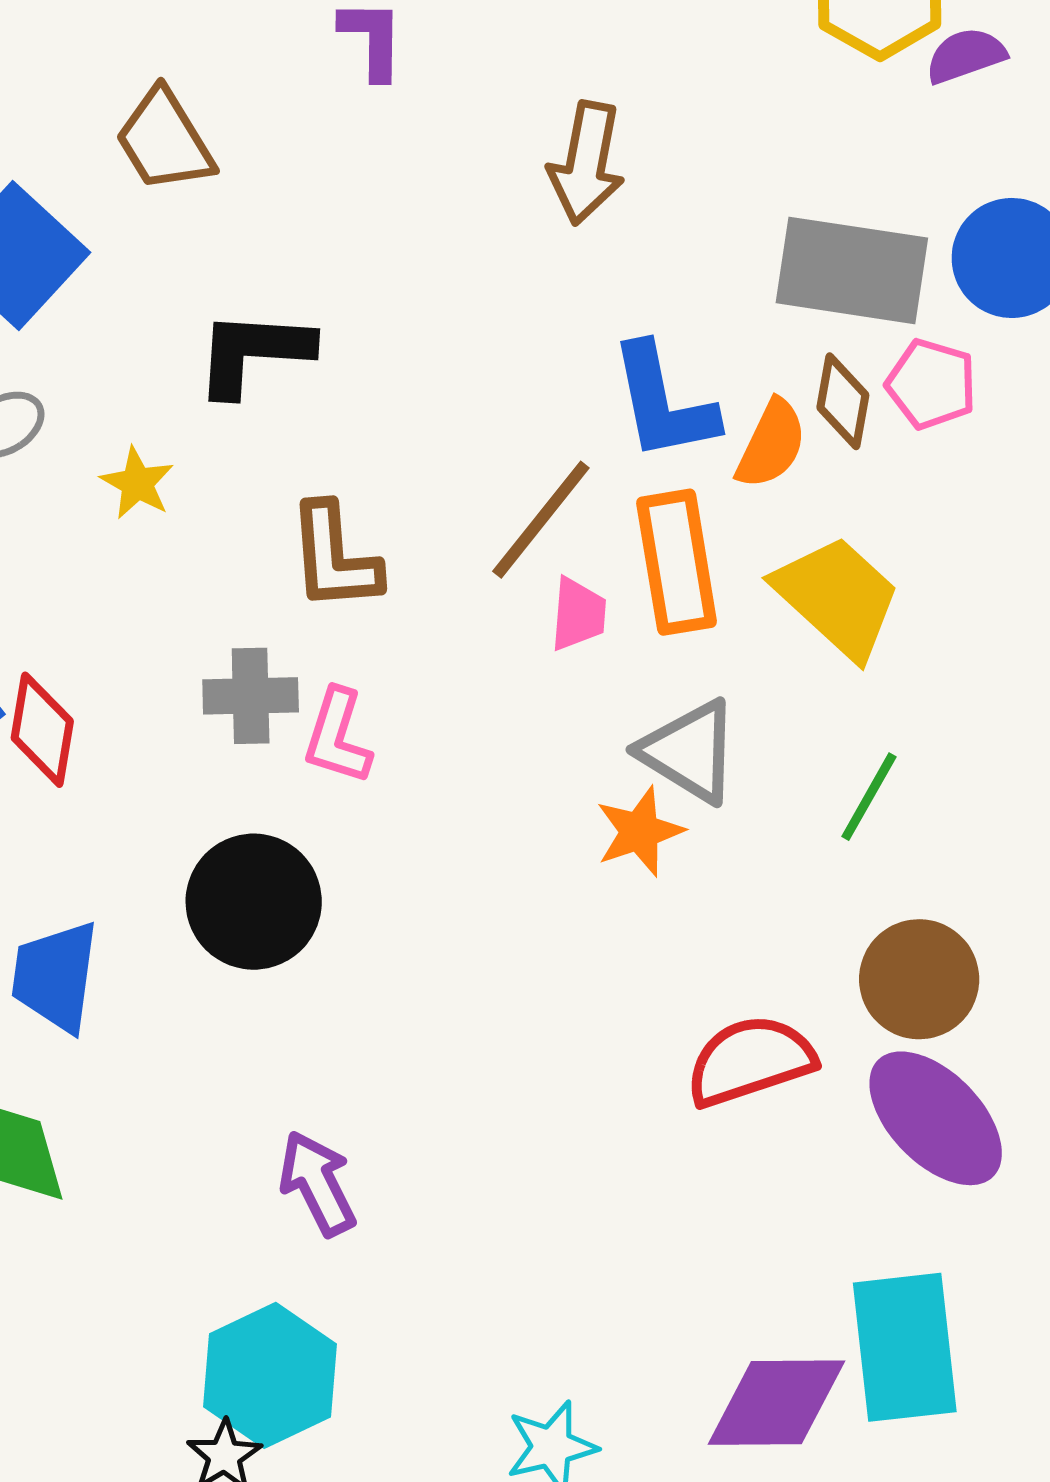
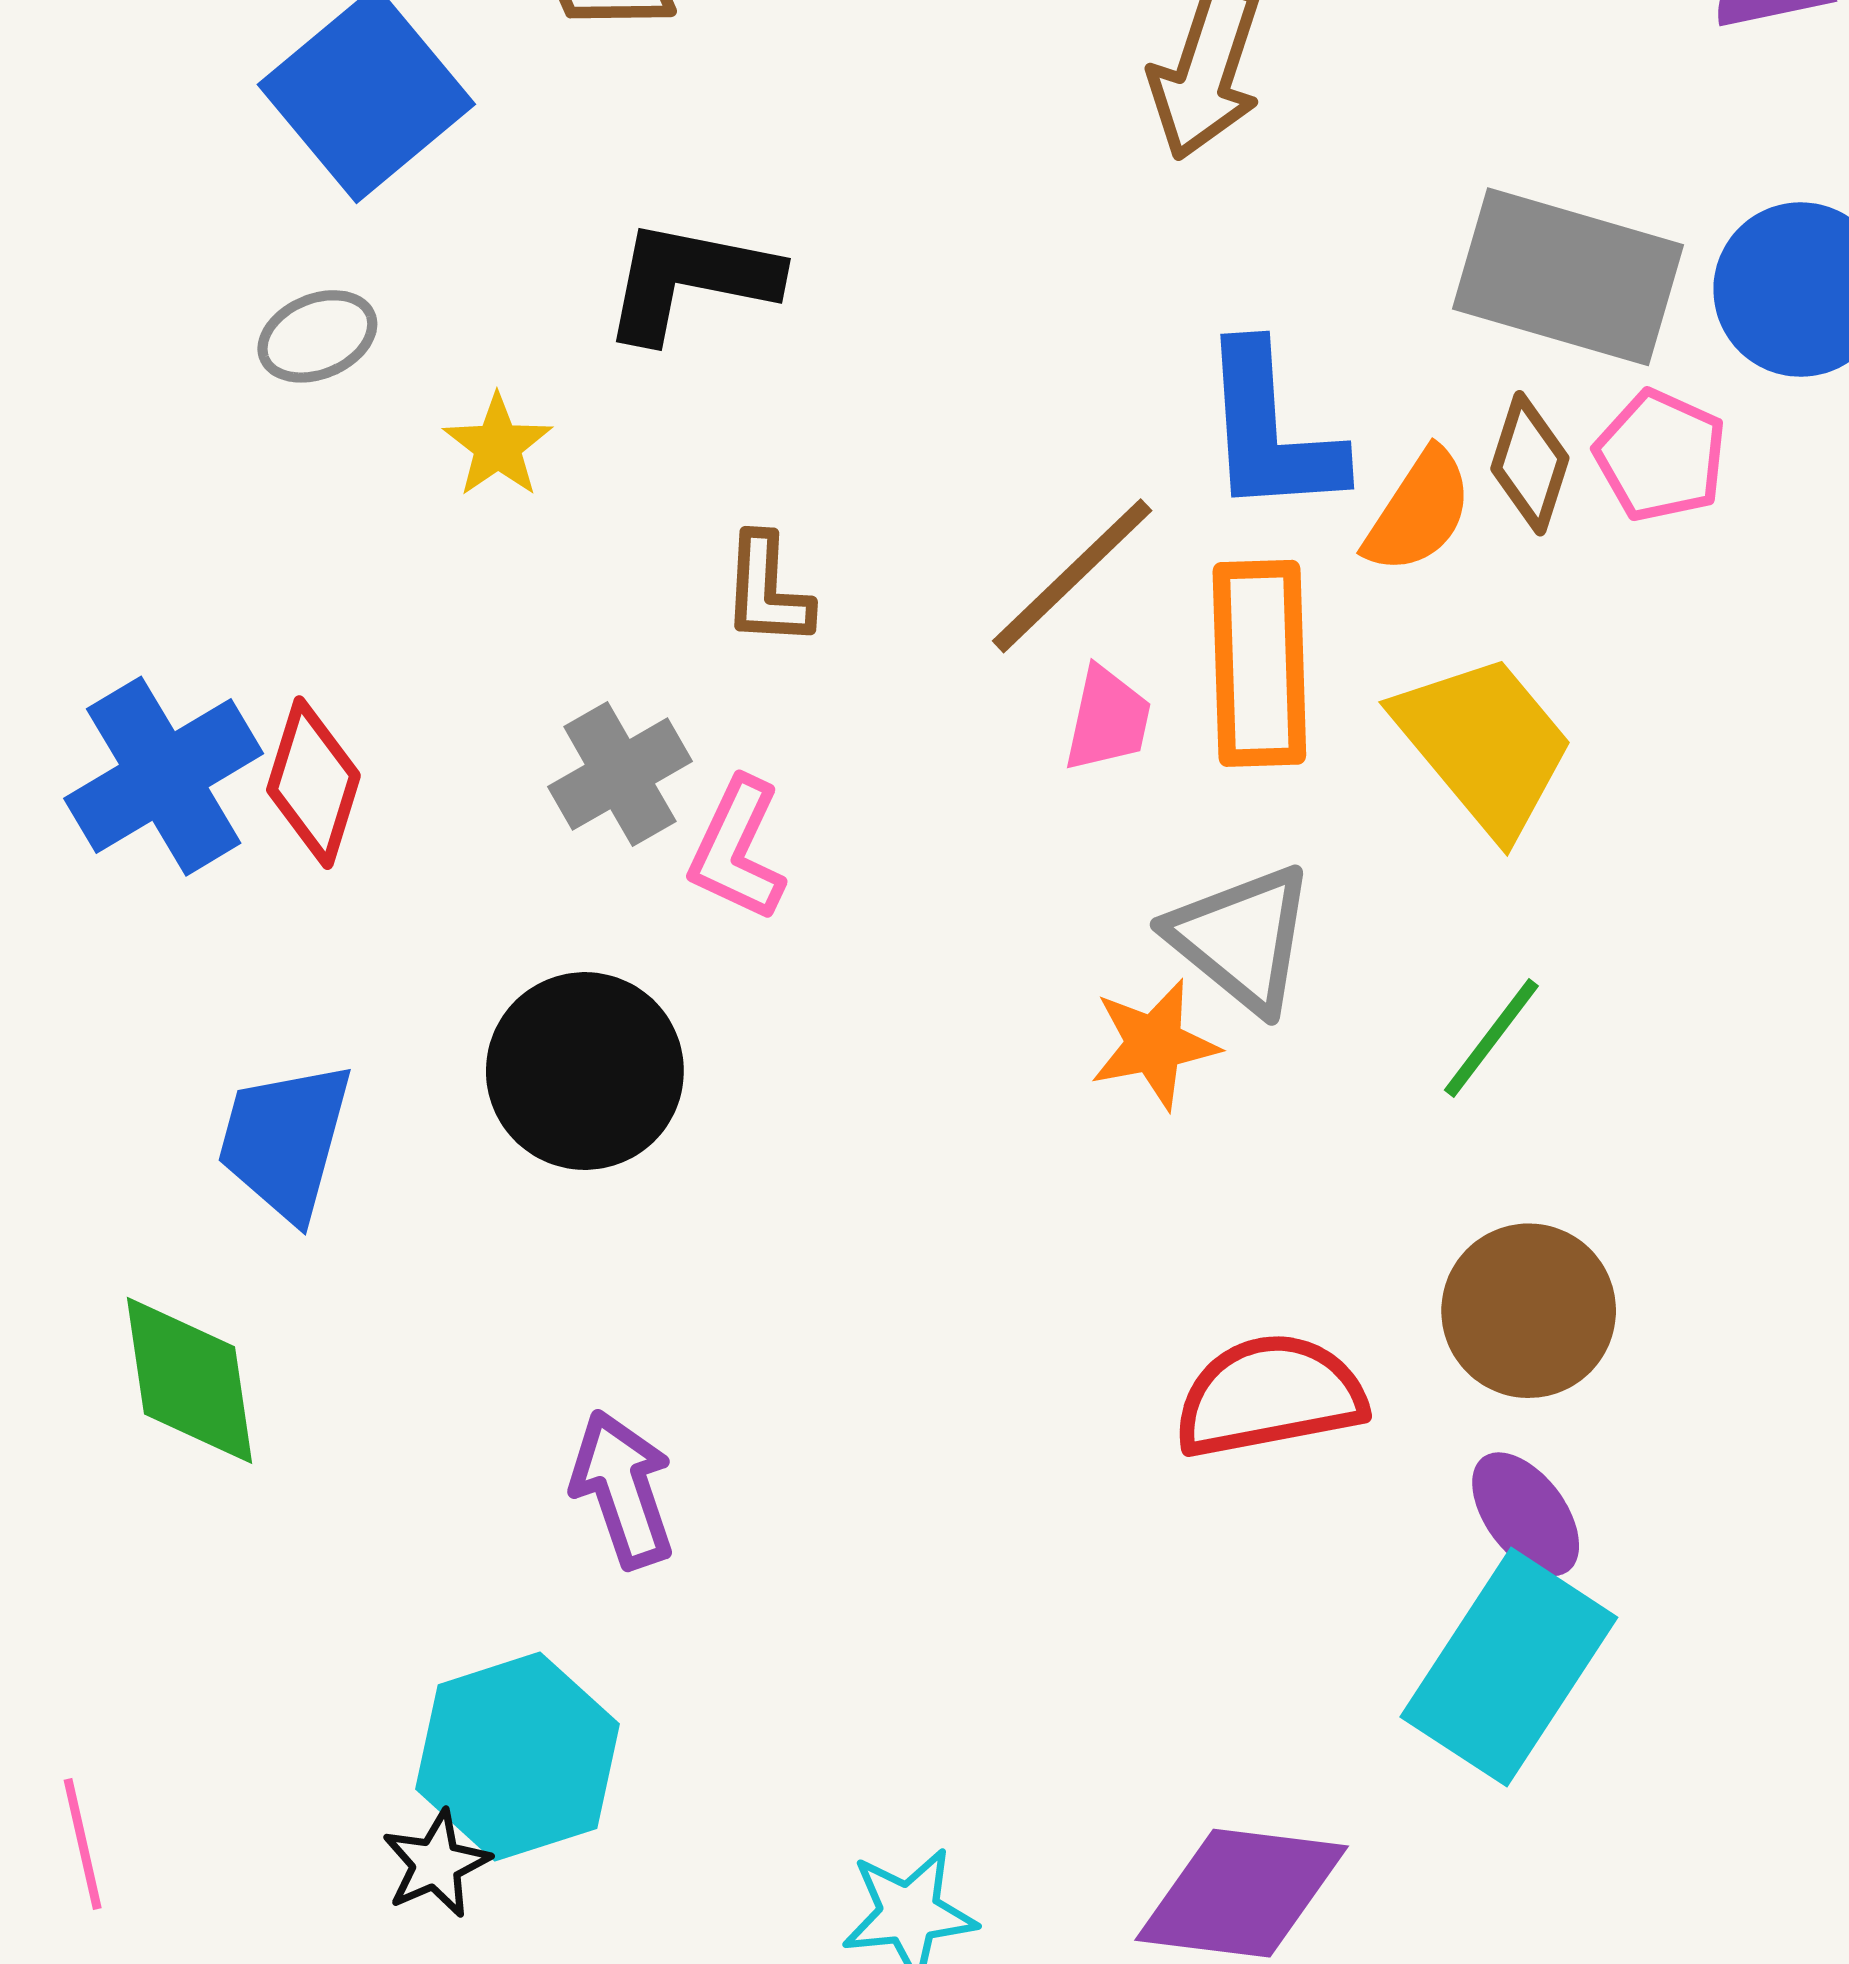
brown L-shape: (334, 557) -> (767, 590), size x0.7
gray cross: (251, 696) -> (620, 774), turned -36
purple ellipse: (936, 1118) -> (1526, 1514), size x0.6
cyan rectangle: (905, 1347) -> (1509, 1667), moved, turned 32

